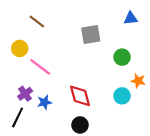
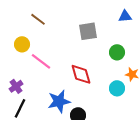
purple cross: (25, 94) -> (16, 86), moved
red diamond: (80, 96) -> (81, 74), moved
blue star: (44, 102) -> (59, 101), moved, size x1.6

